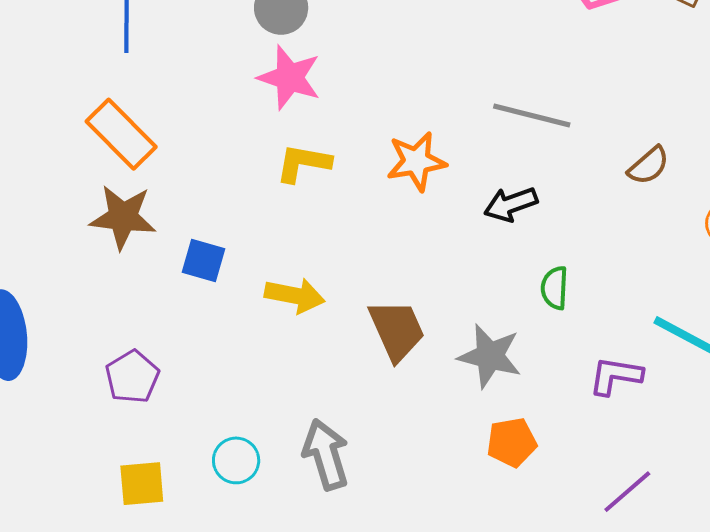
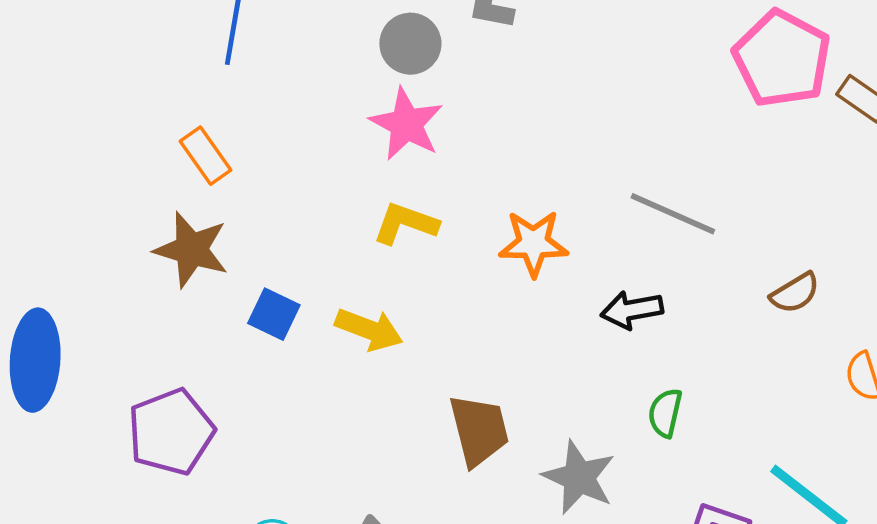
orange rectangle: (121, 134) -> (205, 156), size x0.7
yellow arrow: (295, 295) -> (369, 329), moved
purple pentagon: (132, 377) -> (171, 432), size x1.4

